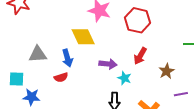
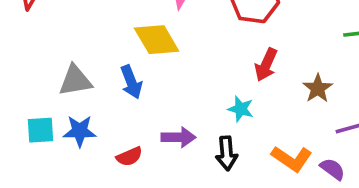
purple arrow: (108, 64) -> (178, 137), moved
red semicircle: (61, 77) -> (129, 157), moved
blue star: (31, 97) -> (80, 131), moved

